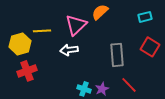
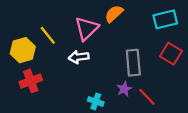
cyan rectangle: (145, 17) -> (165, 19), size x1.5
yellow line: (42, 31) -> (48, 35), turned 54
purple star: (102, 89) -> (124, 89), moved

